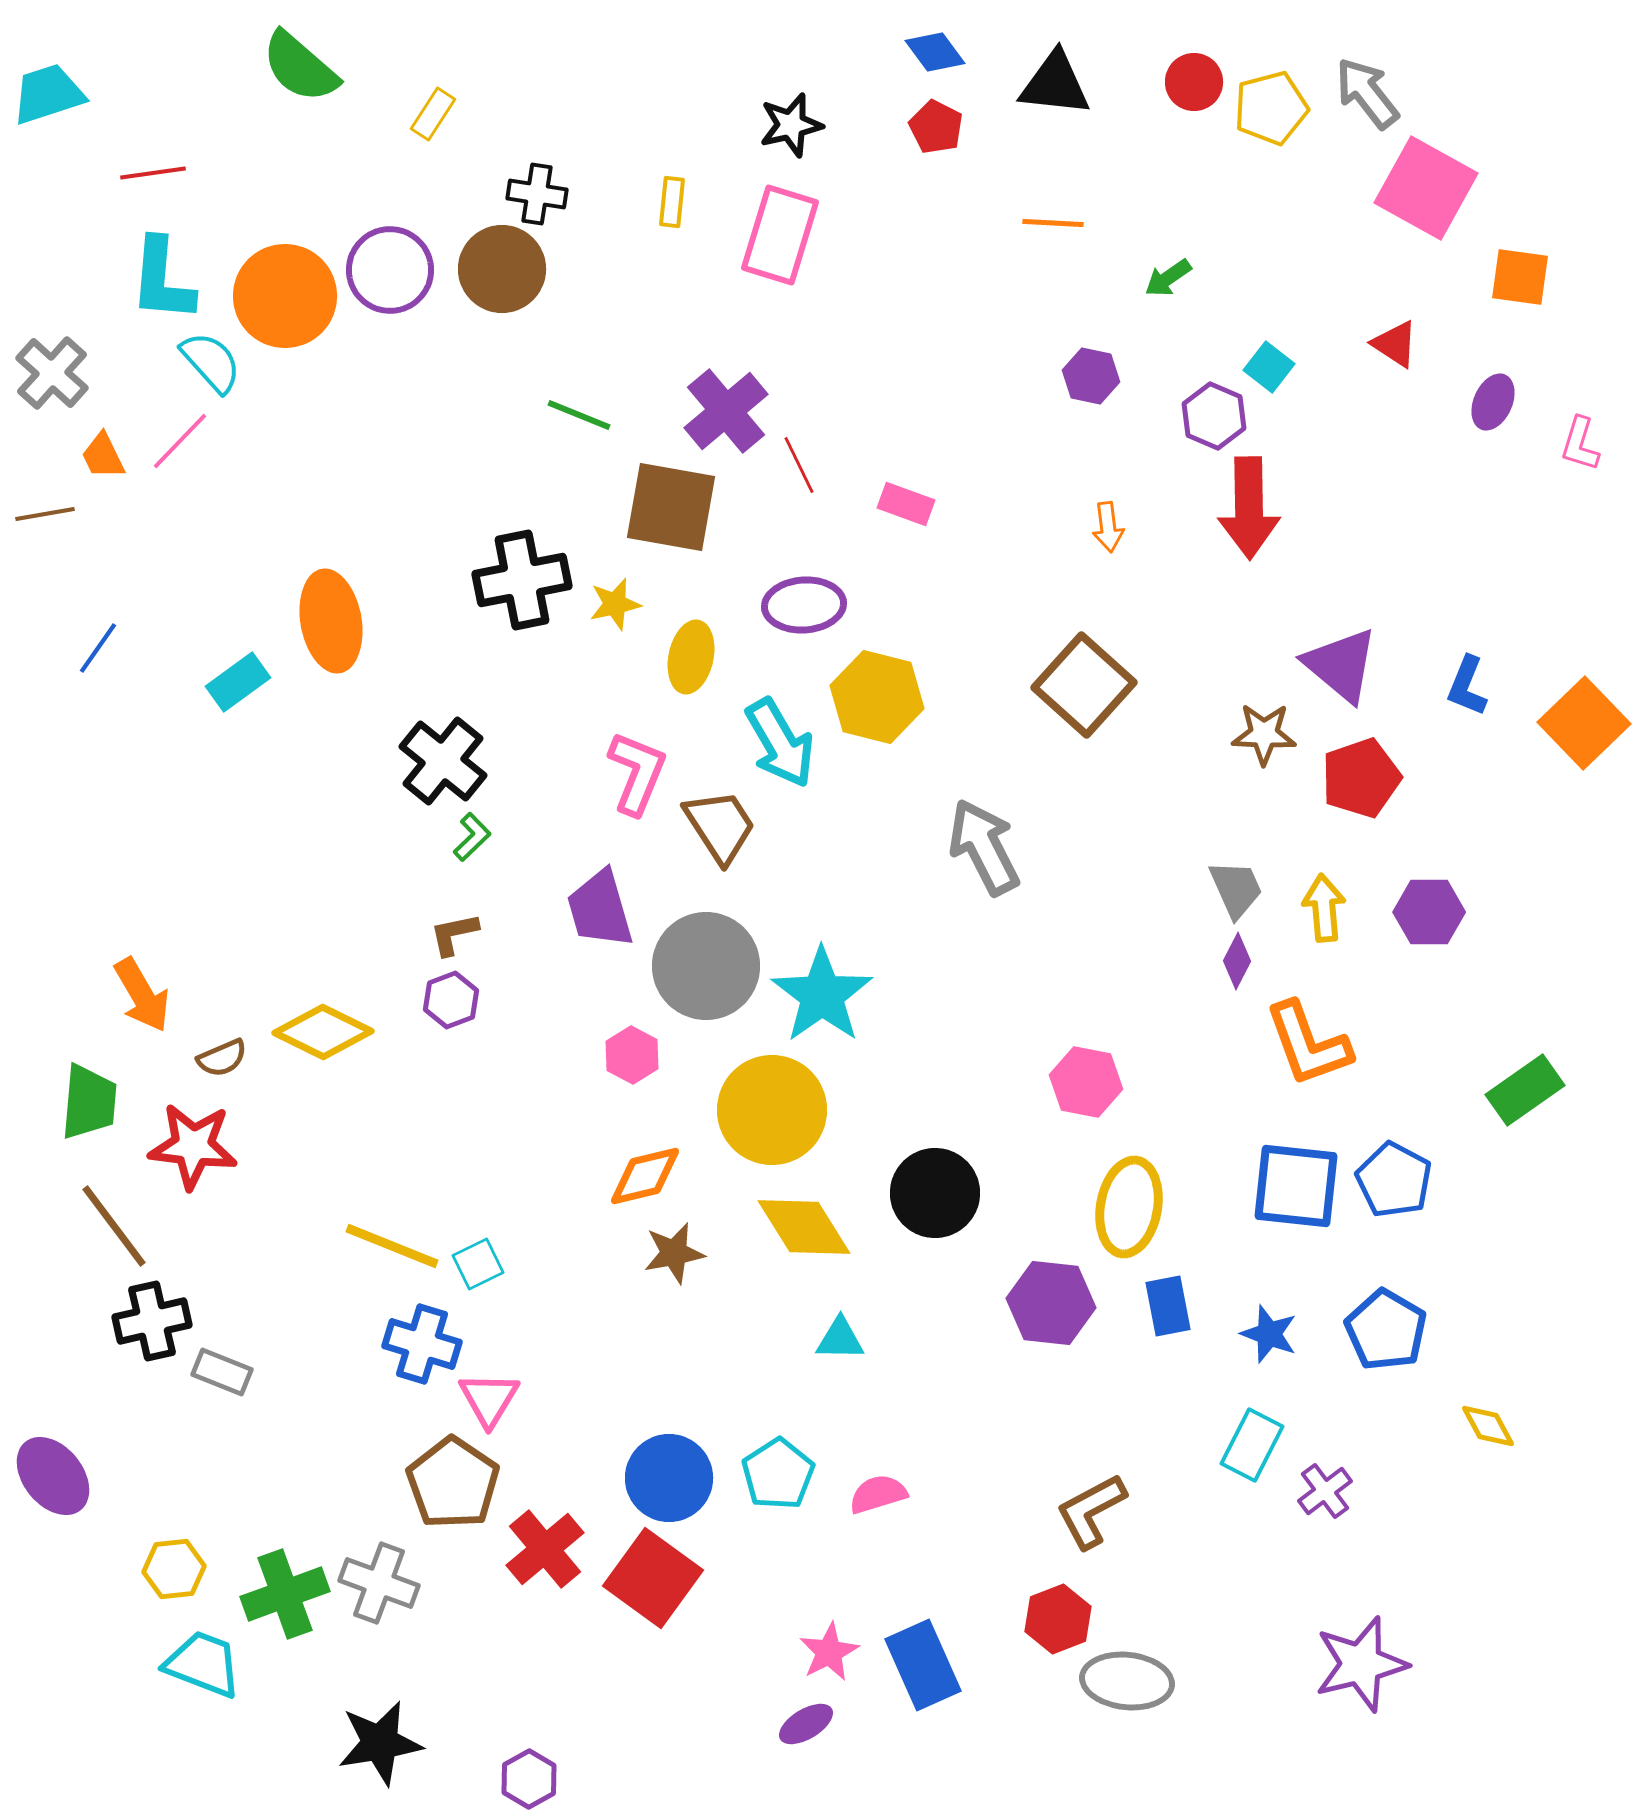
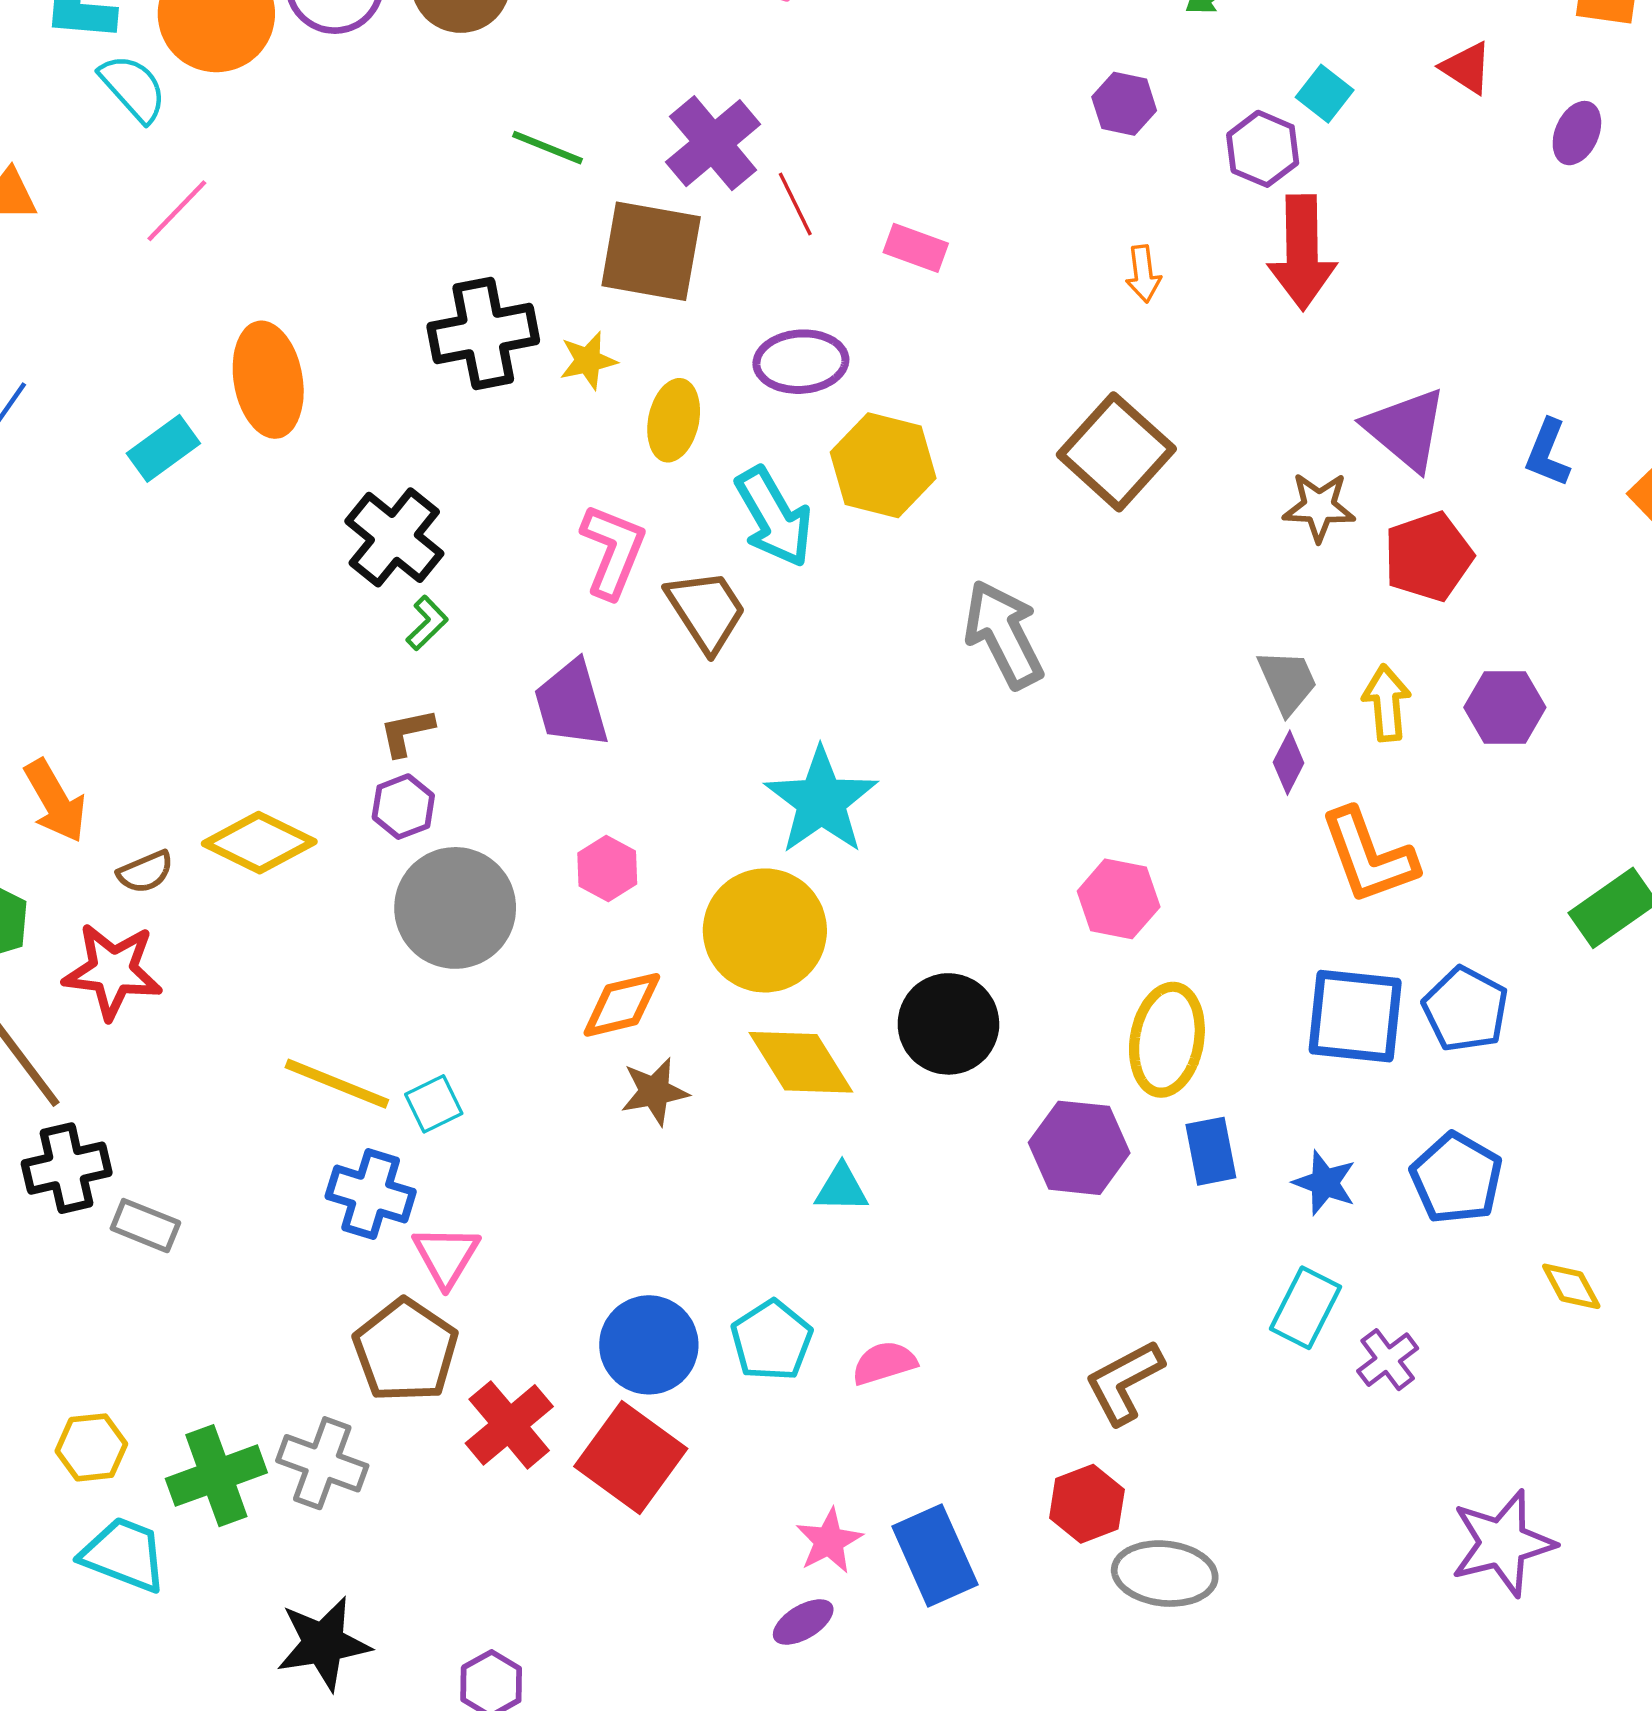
pink line: (180, 441) -> (177, 211), moved
gray circle: (706, 966) -> (455, 908), moved
purple star: (1361, 1664) -> (1503, 1543), moved

